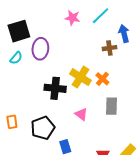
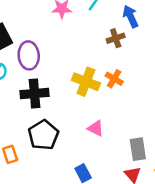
black cross: (55, 88) -> (35, 93), moved
gray rectangle: (112, 106) -> (138, 149), moved
black pentagon: (43, 128) -> (43, 135), moved

